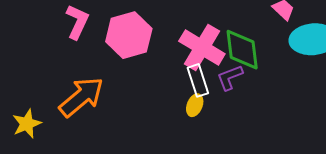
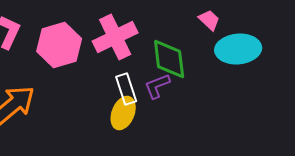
pink cross: (202, 47) -> (115, 37), moved, turned 33
yellow ellipse: (195, 105) -> (123, 113), size x1.5

